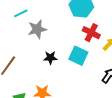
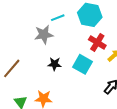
cyan line: (21, 13) -> (58, 18), moved

